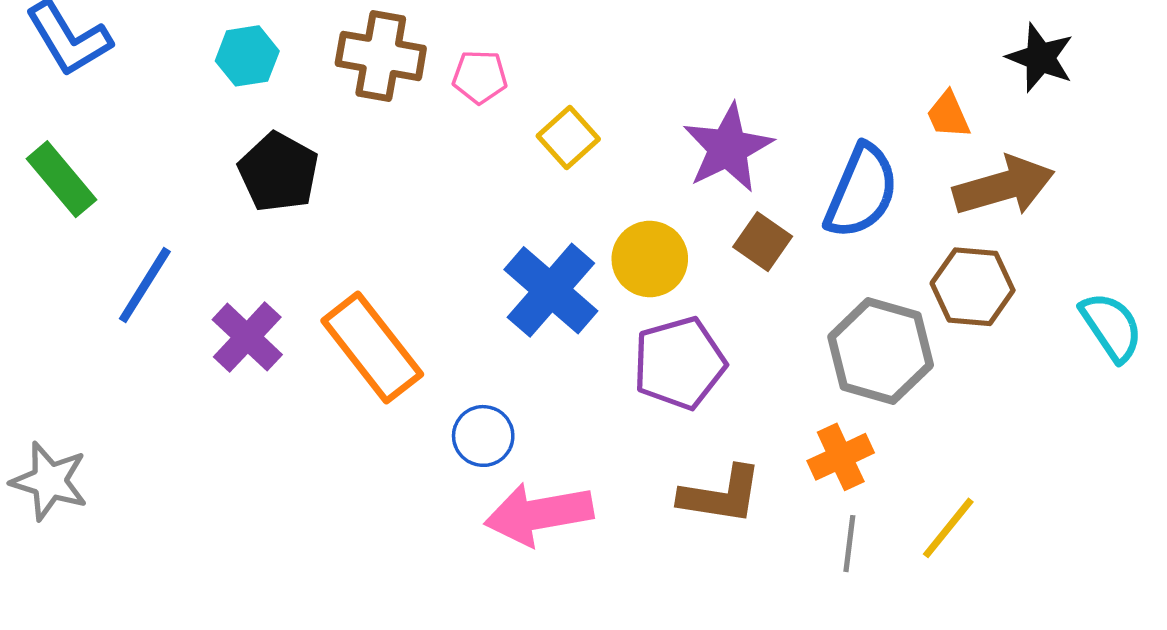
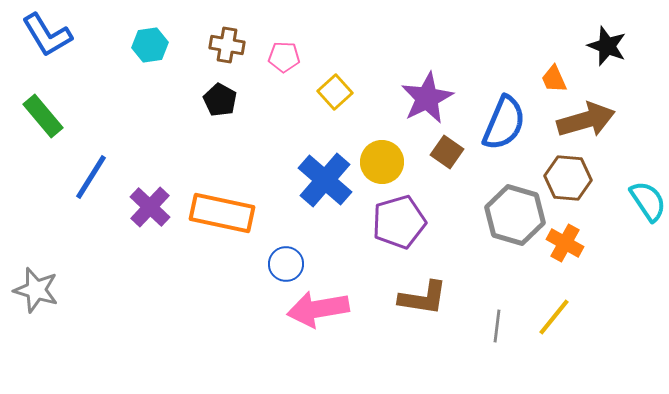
brown cross: (381, 56) -> (227, 45), size x0.7
black pentagon: (278, 172) -> (220, 100), moved, size x0.7
orange rectangle: (372, 347) -> (222, 213), turned -40
orange cross: (841, 457) -> (565, 243), moved, turned -36

